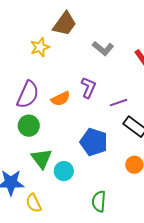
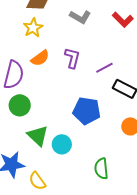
yellow star: (40, 47) -> (33, 28), moved
orange semicircle: (61, 99) -> (40, 58), moved

